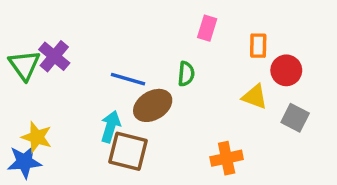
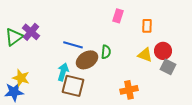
green triangle: (24, 65) -> (14, 37), turned 30
red circle: (286, 70) -> (163, 51), moved
green semicircle: (186, 74) -> (106, 52), moved

